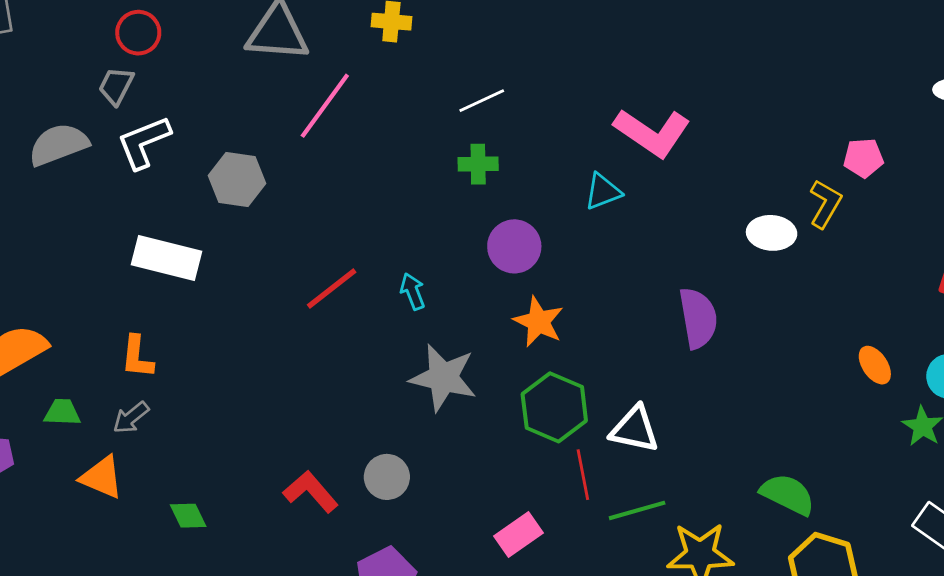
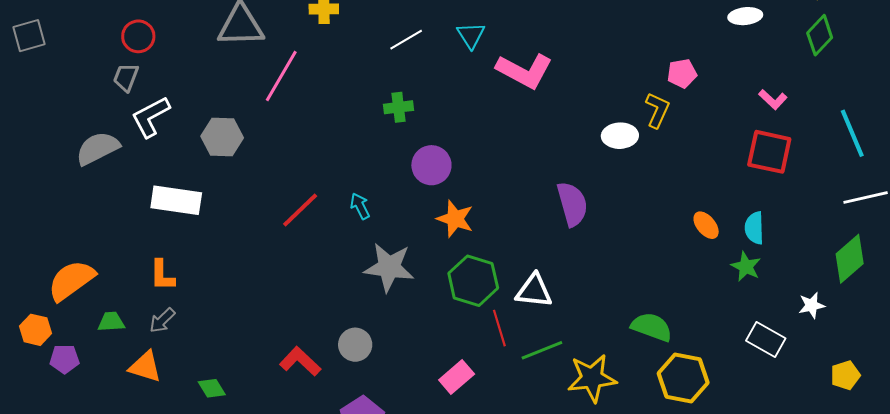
white line: (482, 101) -> (406, 40), moved
gray semicircle: (58, 145) -> (98, 148), moved
cyan triangle: (603, 192) -> (471, 35), moved, turned -36

